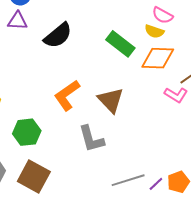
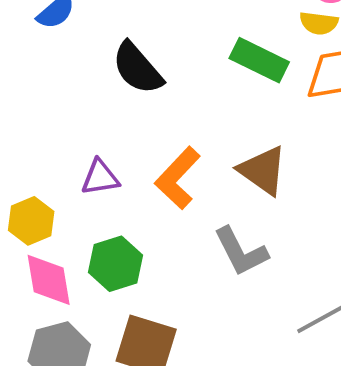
purple triangle: (17, 21) -> (100, 177), moved
black semicircle: (58, 35) -> (137, 68), turned 100

